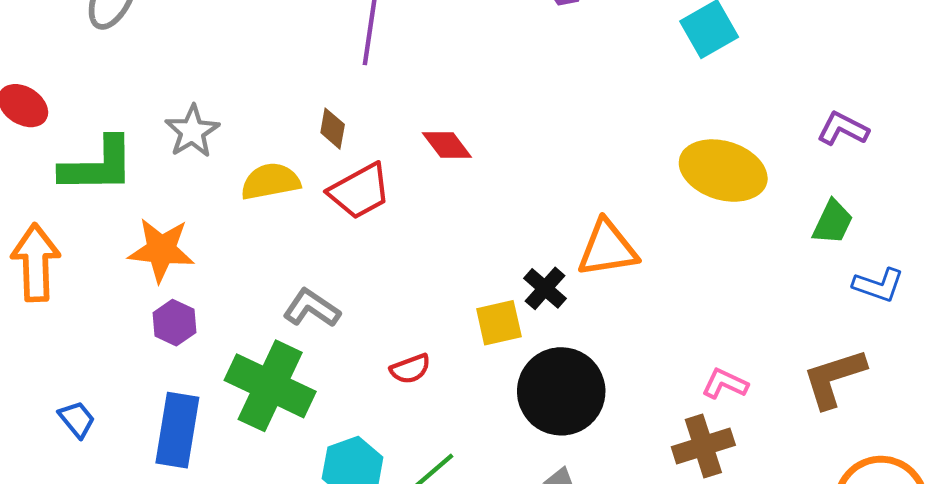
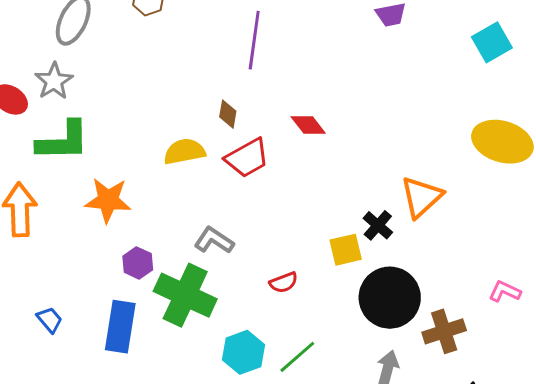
gray star: (192, 131) -> (54, 81), moved
orange triangle: (607, 248) -> (421, 197), turned -33
purple hexagon: (174, 323) -> (138, 263), moved
brown cross: (703, 446) -> (444, 331), moved

